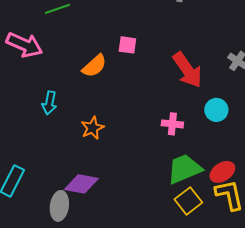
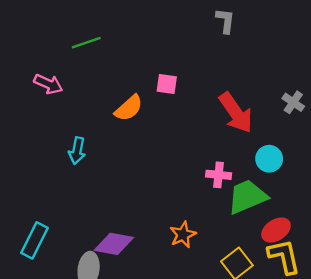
pink arrow: (24, 45) -> (48, 84), size x0.7
orange star: (92, 128) -> (183, 235), moved
green trapezoid: (184, 169) -> (247, 197), moved

